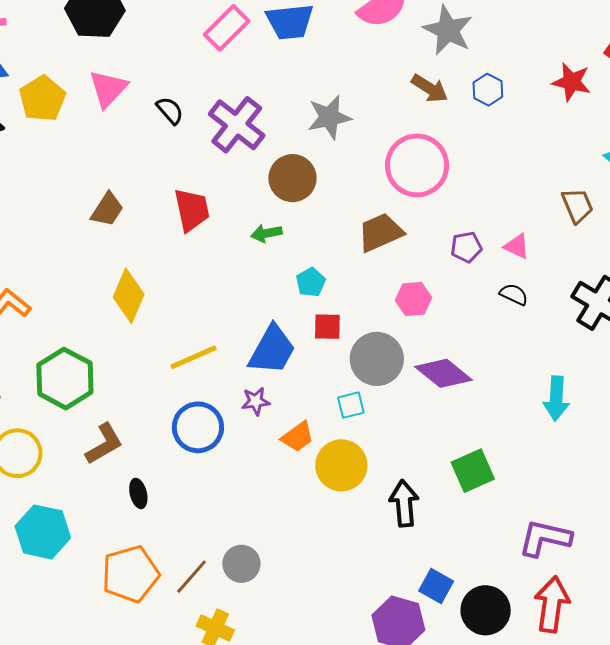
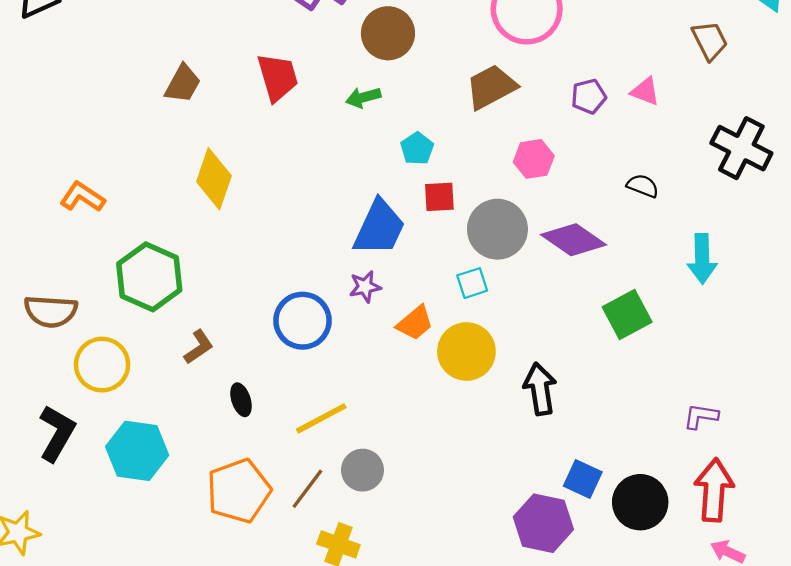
black semicircle: (514, 294) -> (643, 186), moved
yellow line: (194, 357) -> (321, 418), moved
brown L-shape: (104, 444) -> (199, 347), size x0.7
green square: (473, 471) -> (627, 315), moved
purple L-shape: (545, 538) -> (701, 416), size x0.6

